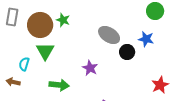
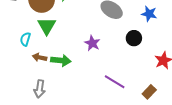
black circle: (127, 52) -> (134, 38), moved
brown arrow: (13, 82) -> (40, 57), moved

